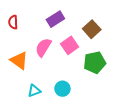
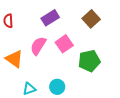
brown square: (92, 29) -> (91, 19), moved

